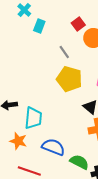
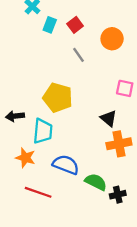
red square: (78, 24) -> (75, 25), moved
yellow pentagon: (69, 79) -> (58, 98), moved

